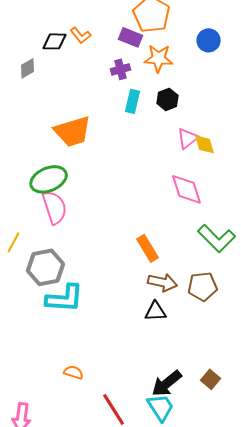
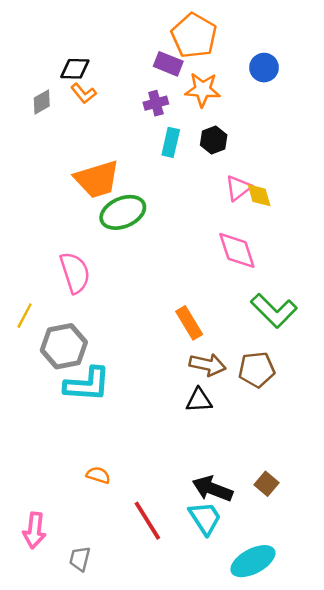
orange L-shape: (81, 35) -> (84, 93), moved
green ellipse: (49, 179) -> (123, 212), moved
black arrow: (167, 383) -> (212, 489), turned 60

